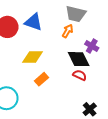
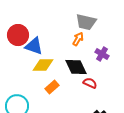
blue triangle: (33, 22) -> (34, 46), moved
black diamond: (79, 59) -> (76, 67), moved

